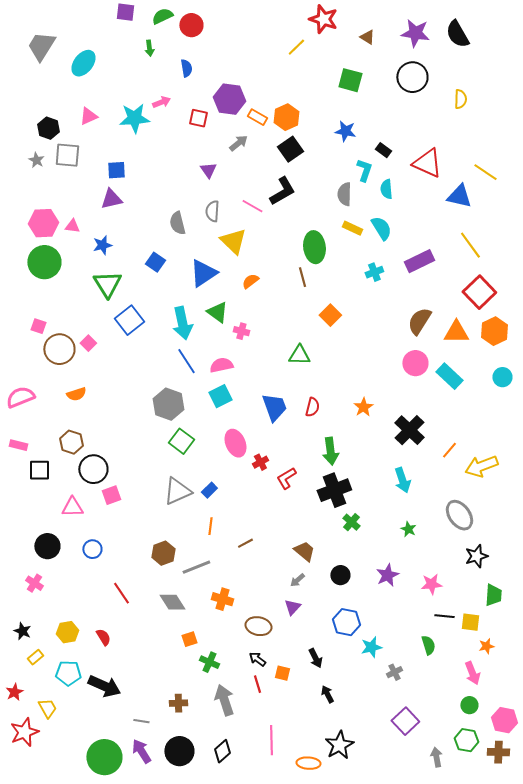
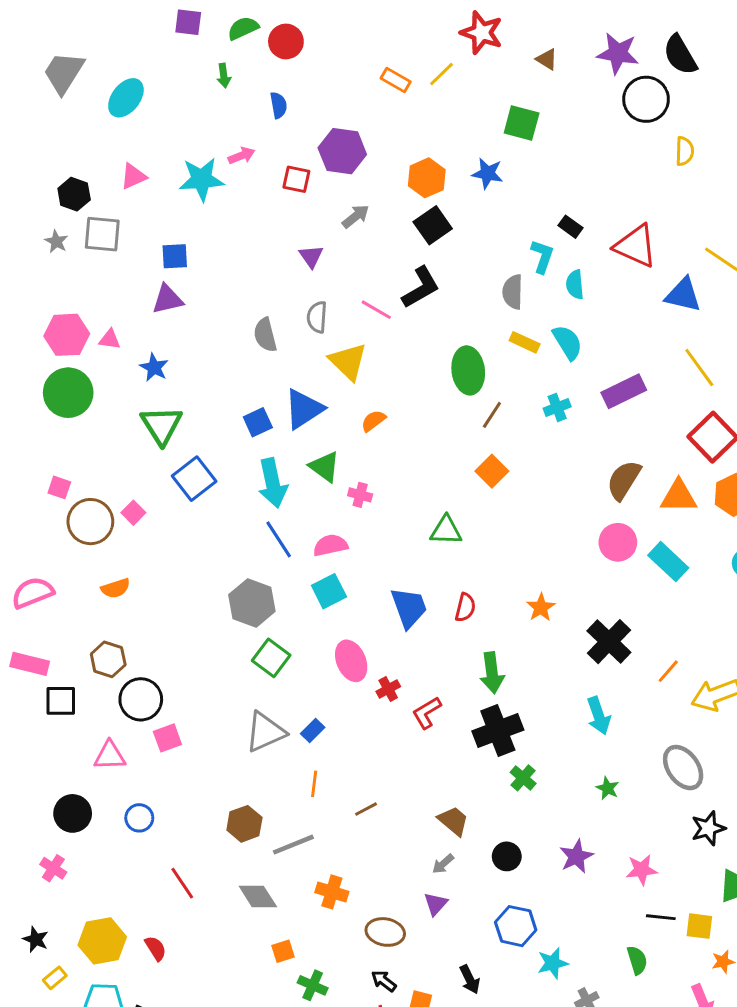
black circle: (412, 77) -> (646, 99), moved
orange rectangle: (257, 117) -> (396, 80), moved
blue star: (345, 131) -> (487, 173), moved
blue star: (102, 245) -> (154, 367), turned -30
blue square: (155, 262) -> (258, 422), moved, turned 30
brown line: (302, 277) -> (492, 415), moved, turned 48
pink rectangle: (18, 445) -> (30, 664), size x1.4
yellow hexagon: (67, 632) -> (102, 941), size x1.4

